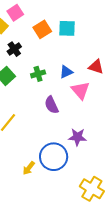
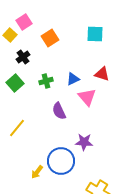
cyan square: (67, 28) -> (95, 34), moved

